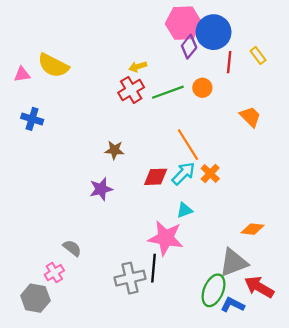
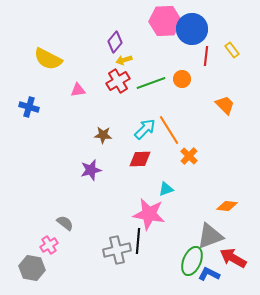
purple diamond: (189, 47) -> (115, 42), moved
pink triangle: (22, 74) -> (78, 90), moved
cyan arrow: (183, 173) -> (145, 129), moved

